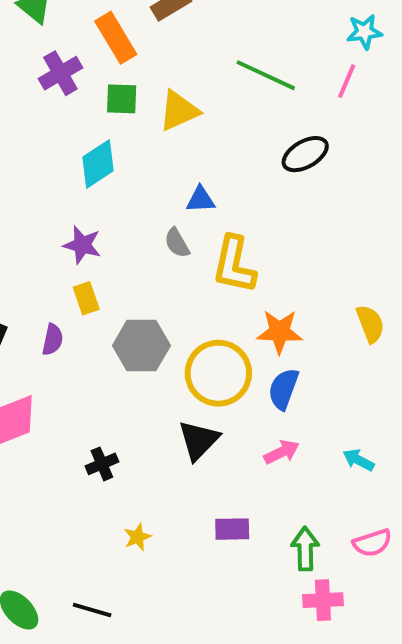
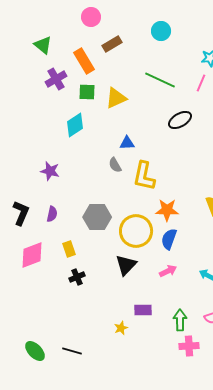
purple star: (82, 245) -> (50, 171), moved
yellow rectangle: (86, 298) -> (69, 249), moved
yellow star: (137, 537) -> (121, 328), moved

